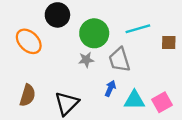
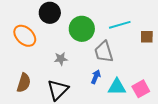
gray star: (86, 60) -> (61, 59), moved

